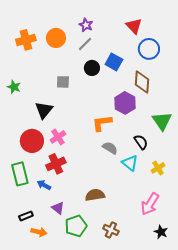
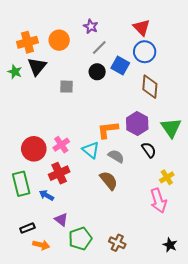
gray line: (85, 44) -> (99, 47), moved
blue circle: (149, 49) -> (145, 52), moved
green star: (14, 87) -> (15, 72), moved
purple hexagon: (125, 103) -> (137, 124), moved
black triangle: (44, 110) -> (37, 67), moved
cyan triangle: (130, 163) -> (91, 150), moved
brown semicircle: (95, 195) -> (109, 181), moved, turned 60
pink arrow: (150, 204) -> (158, 201), moved, turned -50

